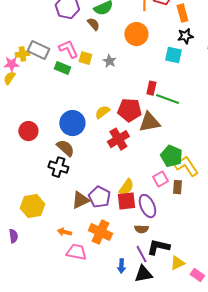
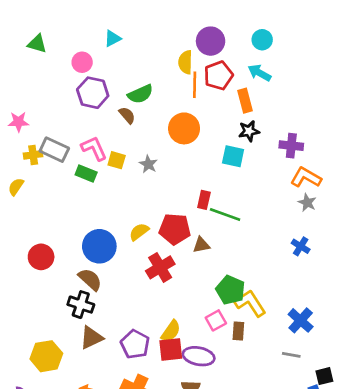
pink star: (11, 64) -> (19, 122), moved
brown triangle: (149, 122) -> (201, 245), size x0.6
brown triangle: (80, 200) -> (91, 338), moved
purple ellipse: (147, 206) -> (199, 356), turned -55

